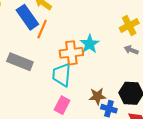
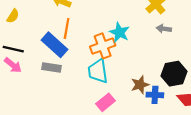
blue rectangle: (27, 17) -> (54, 45), moved
gray rectangle: (20, 62) -> (52, 67), size x0.7
pink rectangle: (62, 105) -> (106, 102), turned 36

